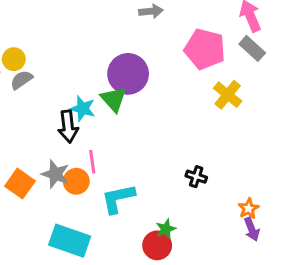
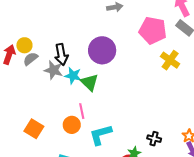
green triangle: (114, 99) -> (90, 82), moved
black arrow: (68, 127) -> (61, 54), moved
gray star: (55, 174) -> (53, 70), moved
black cross: (196, 177) -> (154, 139), moved

